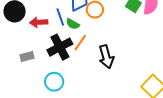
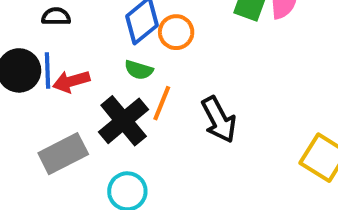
blue line: (60, 17) -> (47, 71), moved, turned 30
gray rectangle: (27, 56) -> (63, 154), size x1.6

